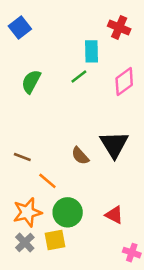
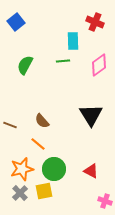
green line: (79, 77) -> (63, 61), turned 32
brown semicircle: (80, 156) -> (42, 121), moved
brown line: (22, 157) -> (10, 125), moved

